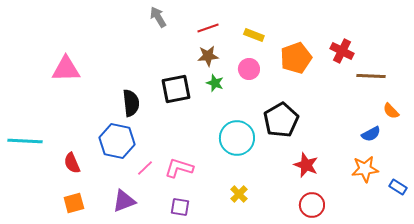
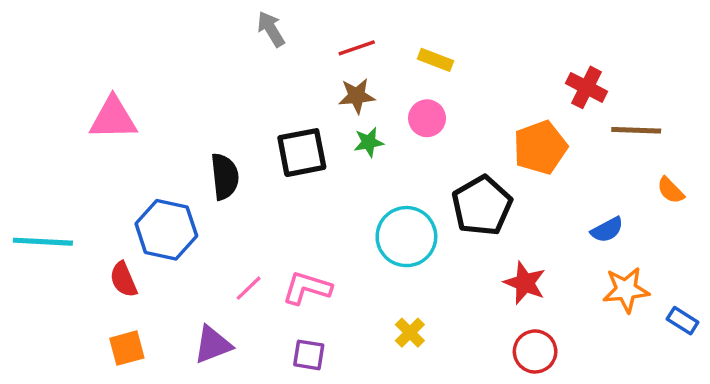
orange pentagon: (296, 58) -> (540, 147), moved
green star: (215, 83) -> (369, 142), turned -30
blue semicircle: (371, 134) -> (607, 230), moved
blue hexagon: (117, 141) -> (166, 230), moved

